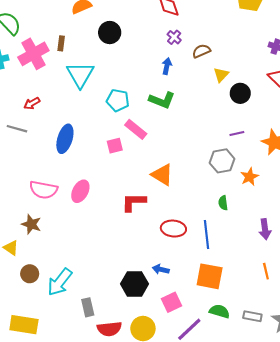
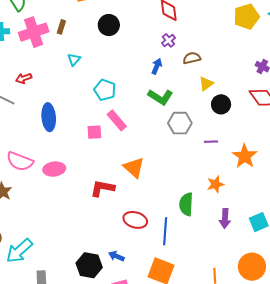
cyan triangle: (80, 75) -> (74, 60), size x0.5
green L-shape: (162, 100) -> (160, 97), moved
blue ellipse: (65, 139) -> (49, 117), turned -32
gray hexagon: (222, 161) -> (180, 123), moved
pink ellipse: (80, 191) -> (54, 169), turned 45
green semicircle: (223, 203) -> (186, 204), size x1.6
purple arrow: (265, 229) -> (225, 218), moved

